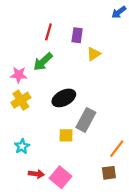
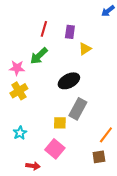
black ellipse: (64, 98) -> (69, 81), moved
red arrow: (36, 174) -> (33, 166), moved
pink square: (61, 177) -> (55, 149), moved

